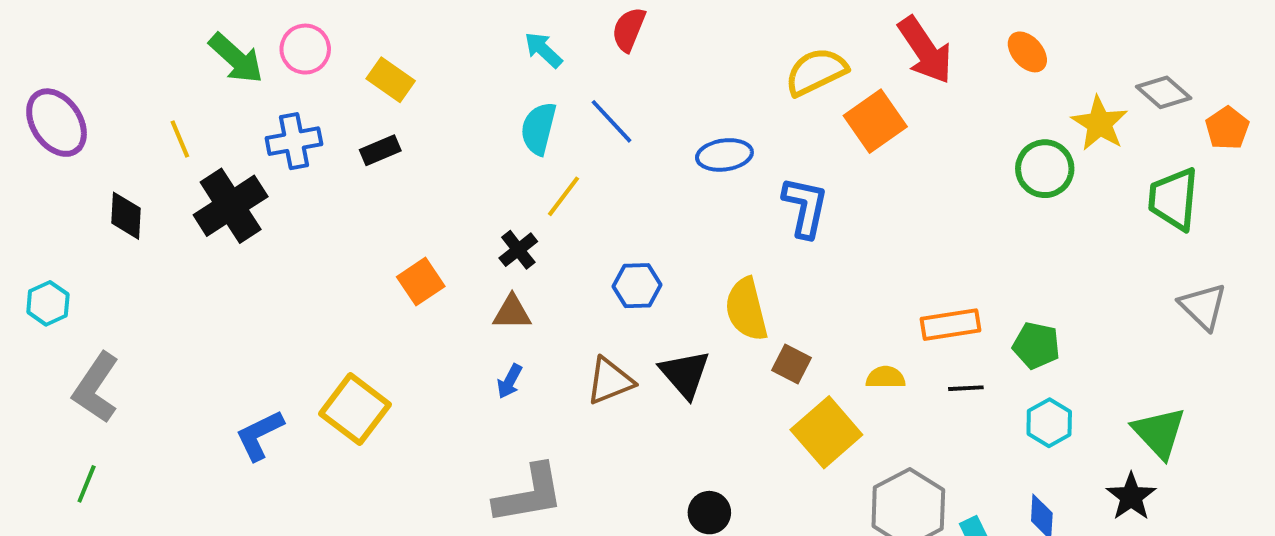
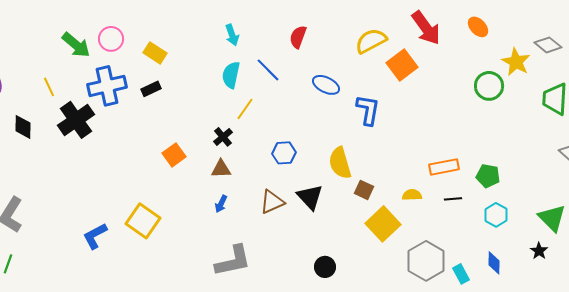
red semicircle: (629, 29) -> (298, 37), moved
cyan arrow: (543, 50) -> (232, 35), turned -150
blue cross: (294, 141) -> (107, 86), size x1.4
blue ellipse: (724, 155) -> (326, 85), turned 36
black star: (1131, 497) -> (539, 251), size x0.7

